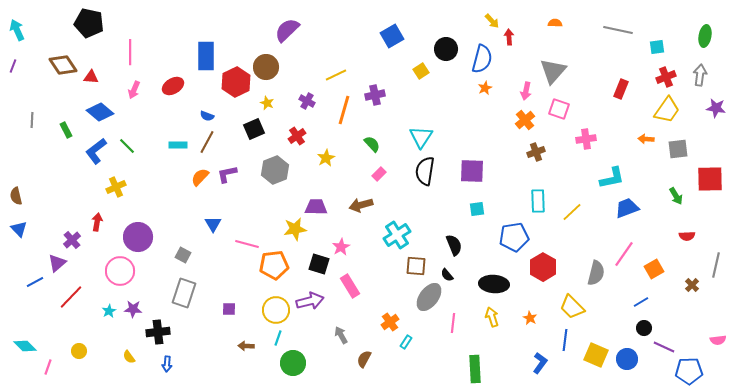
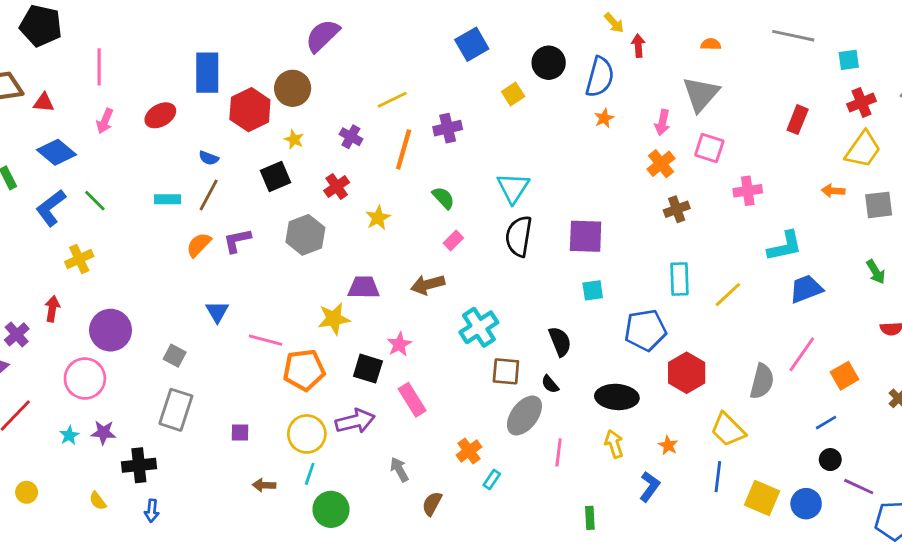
orange semicircle: (555, 23) -> (711, 44), moved
blue L-shape: (540, 363) -> (650, 487), moved
green rectangle: (475, 369) -> (590, 518), size x0.6

